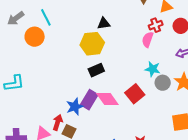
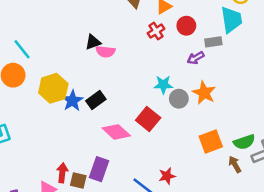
pink semicircle: (148, 40) -> (105, 52), moved, turned -91
yellow hexagon: (92, 44) -> (53, 88), moved
purple rectangle: (89, 100) -> (99, 169), moved
blue star: (75, 107) -> (72, 101), moved

